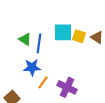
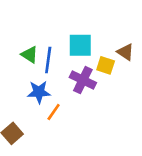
yellow square: (79, 36) -> (106, 65), moved
purple cross: (67, 87) -> (83, 80), moved

